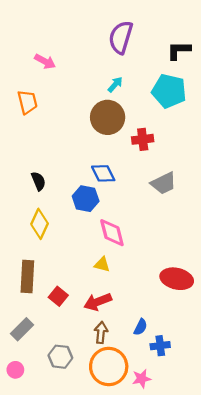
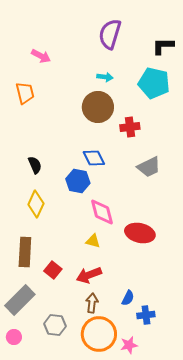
cyan arrow: (115, 84) -> (105, 77), turned 56
red ellipse: (177, 279) -> (140, 233), moved
gray rectangle: (22, 329) -> (20, 300), size x1.4

